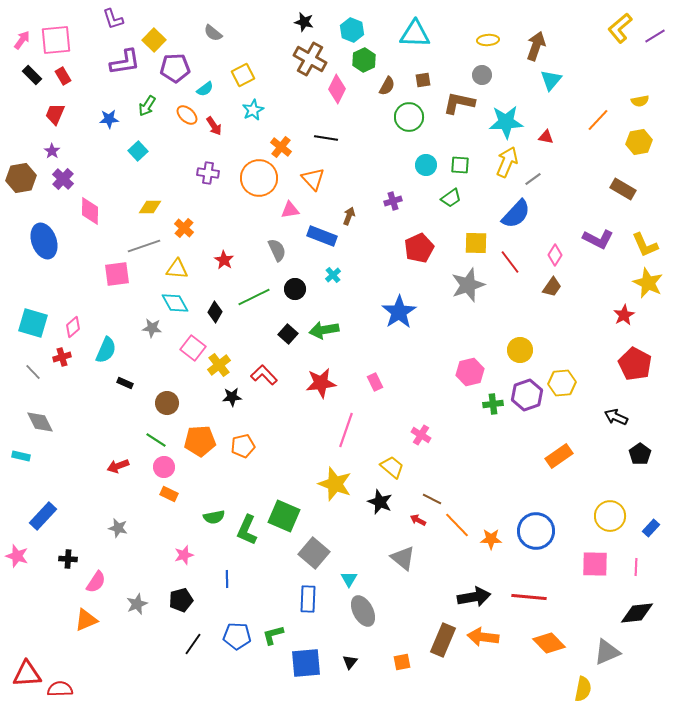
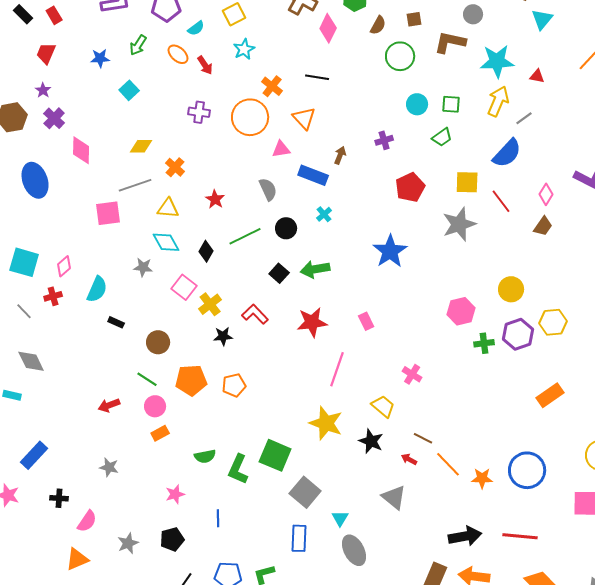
orange rectangle: (169, 494) -> (160, 433), turned -54

